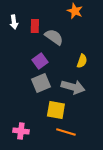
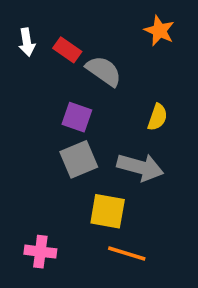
orange star: (75, 11) -> (159, 31), moved
red rectangle: (35, 26) -> (67, 50), turned -56
purple square: (40, 61) -> (77, 117), turned -35

